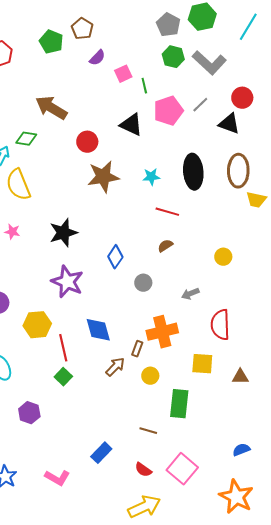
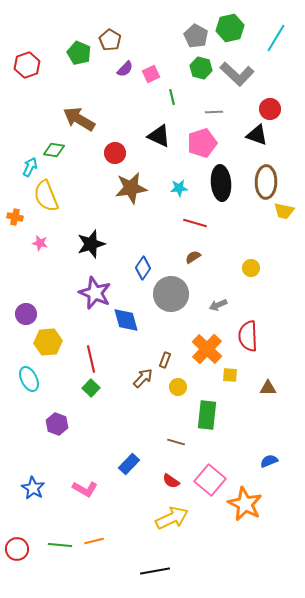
pink square: (123, 74) -> (151, 74), moved
gray line: (200, 105) -> (214, 112), moved, turned 42
pink pentagon: (168, 111) -> (202, 143), moved
gray circle: (143, 283) -> (171, 294), size x2.0
yellow hexagon: (37, 325) -> (48, 342), moved
blue diamond: (98, 330) -> (126, 320), moved
orange cross: (162, 332) -> (207, 349), moved, turned -32
yellow square: (202, 364) -> (230, 375), size x0.7
orange star: (236, 497) -> (245, 504), moved

